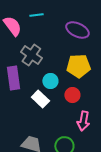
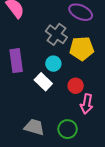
gray cross: (31, 55) -> (56, 34), moved
red circle: (72, 95) -> (76, 86), moved

